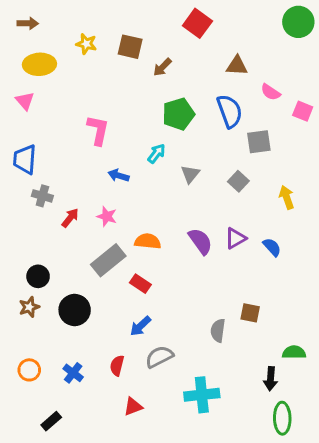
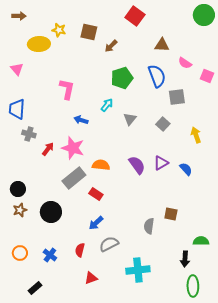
yellow ellipse: (39, 64) -> (39, 44), moved
pink star: (107, 216) -> (73, 148), size x1.6
black circle: (38, 276) -> (18, 189), moved

